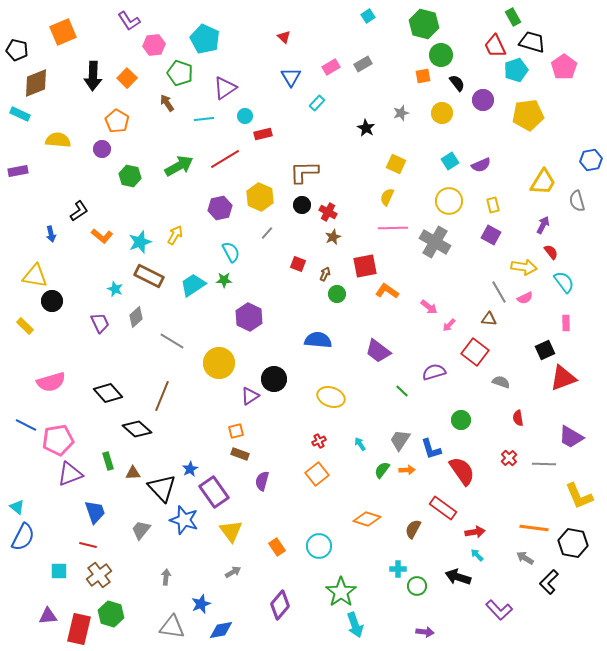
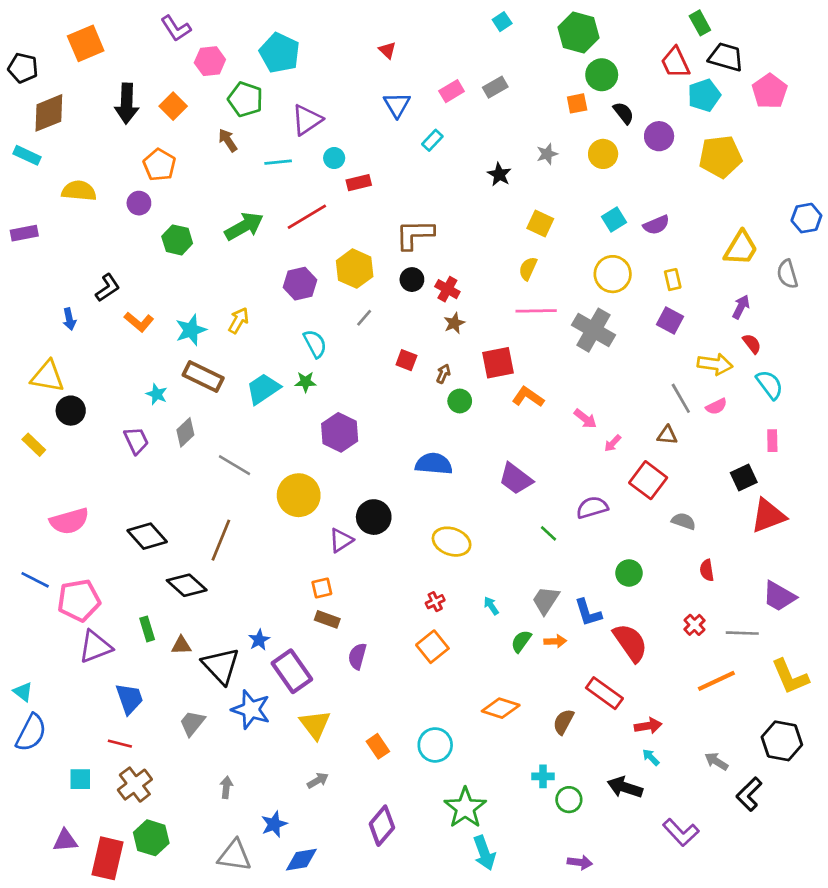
orange line: (534, 528) -> (716, 681), moved, turned -32

